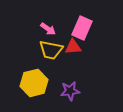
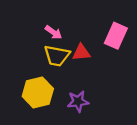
pink rectangle: (82, 28) -> (116, 36), moved

